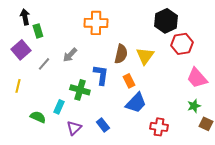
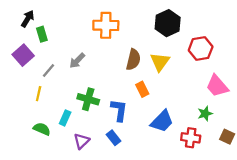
black arrow: (25, 17) -> (28, 19), turned 42
black hexagon: (166, 21) -> (168, 23), moved
blue L-shape: (101, 75) -> (119, 110), moved
yellow line: (18, 86) -> (39, 94), moved
blue trapezoid: (136, 103) -> (162, 121), moved
green star: (194, 106) -> (205, 114), moved
red cross: (159, 127) -> (191, 138), moved

